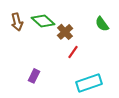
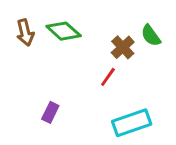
brown cross: (65, 32) -> (123, 47), moved

